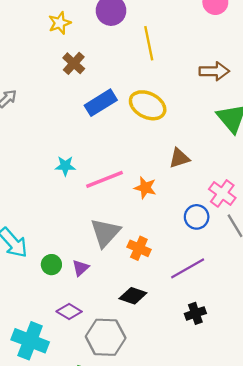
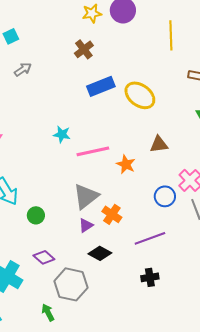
yellow star: (60, 23) -> (92, 13), moved
yellow line: (149, 43) -> (171, 35), moved
purple triangle: (81, 268) -> (86, 225), moved

